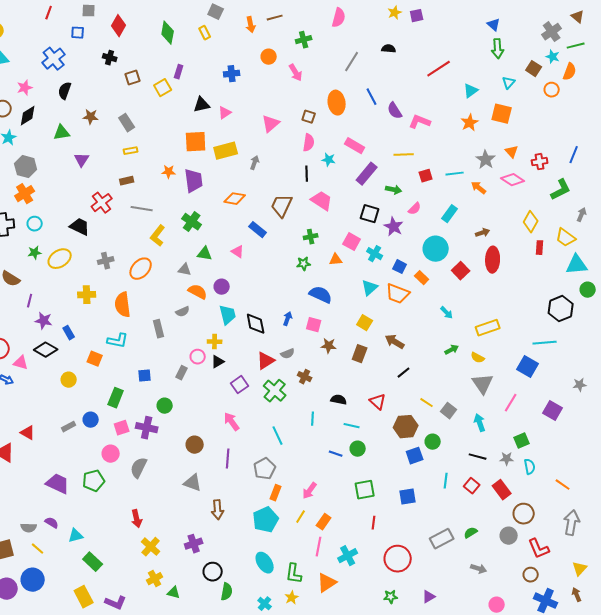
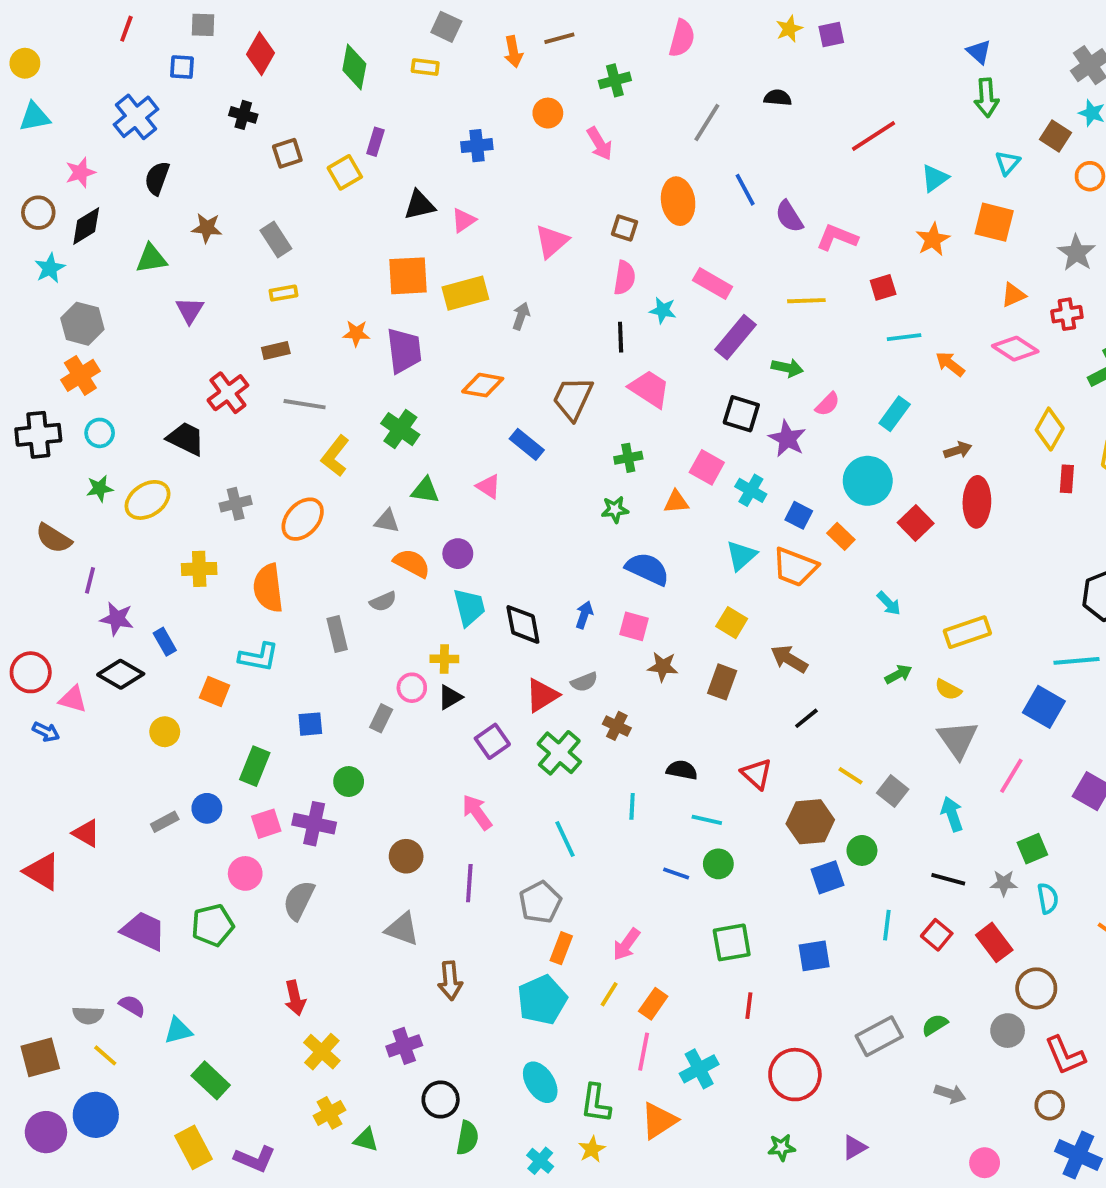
yellow rectangle: (205, 33) -> (425, 67), turned -56
orange triangle: (512, 152) -> (1013, 295), turned 48
gray star: (486, 160) -> (1077, 253), moved
red square: (426, 176) -> (883, 287), moved

